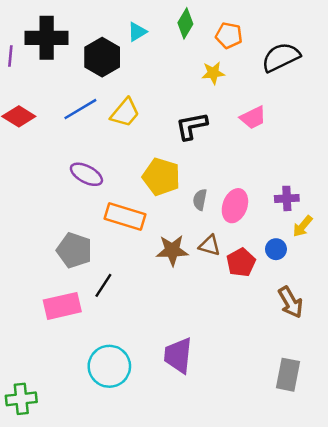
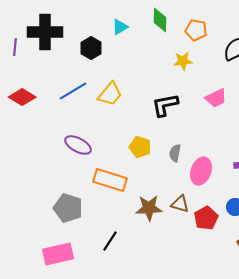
green diamond: (185, 23) -> (160, 20), turned -30
black hexagon: (102, 57) -> (91, 48), size x0.7
yellow pentagon: (161, 177) -> (140, 147), size x0.7
gray semicircle: (200, 200) -> (175, 153), moved
black line: (103, 285) -> (110, 241), moved

